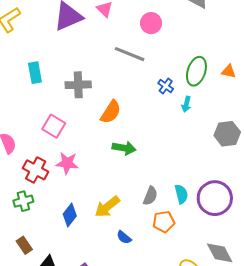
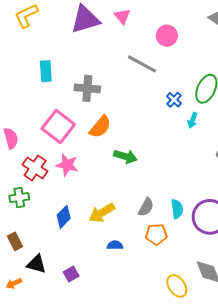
orange semicircle: (111, 112) -> (100, 127), moved
pink square: (54, 126) -> (58, 127), size x1.4
blue semicircle: (124, 237) -> (115, 245), turned 133

